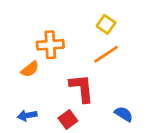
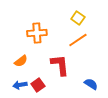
orange semicircle: (30, 69) -> (21, 61), moved
red square: (68, 120) -> (38, 85), moved

